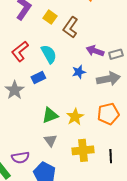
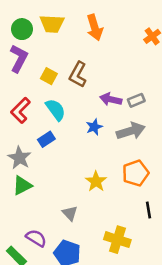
yellow square: (50, 17) -> (49, 76), moved
green triangle: (50, 115) -> (22, 186), moved
yellow cross: (83, 150) -> (117, 240), moved, turned 30
black line: (111, 156) -> (149, 210), moved
purple semicircle: (20, 158) -> (36, 238), turned -132

